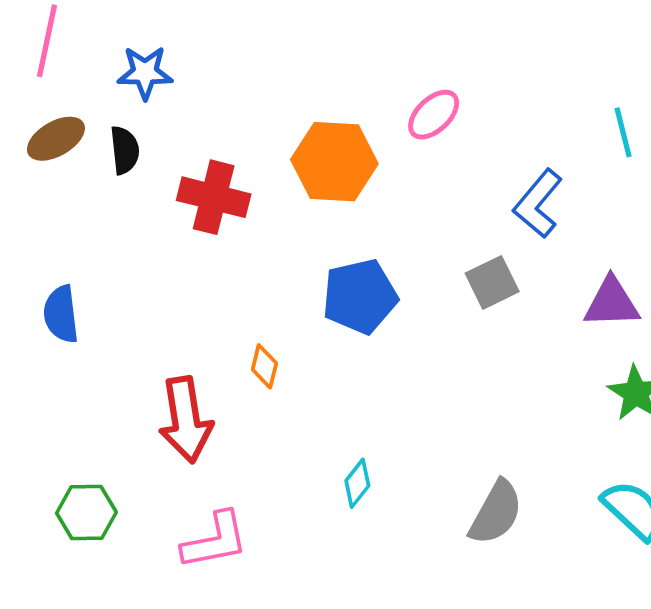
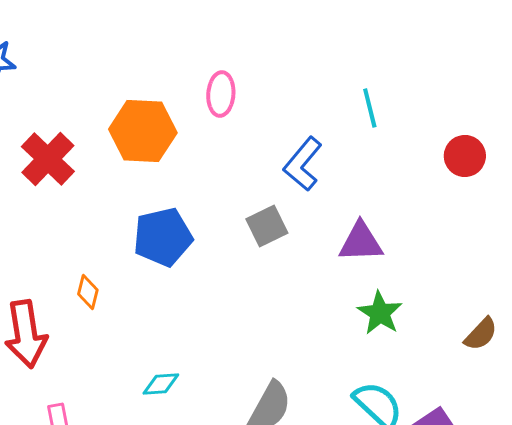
pink ellipse: (434, 115) -> (221, 94), turned -42
red cross: (214, 197) -> (48, 159), turned 30
cyan diamond: (357, 483) -> (161, 384), turned 48

